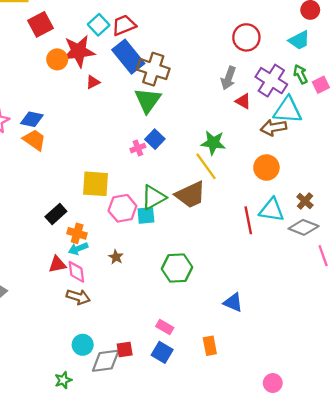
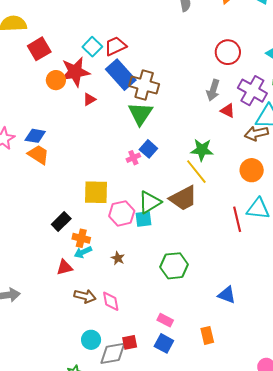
pink diamond: (76, 272) -> (111, 301), moved

